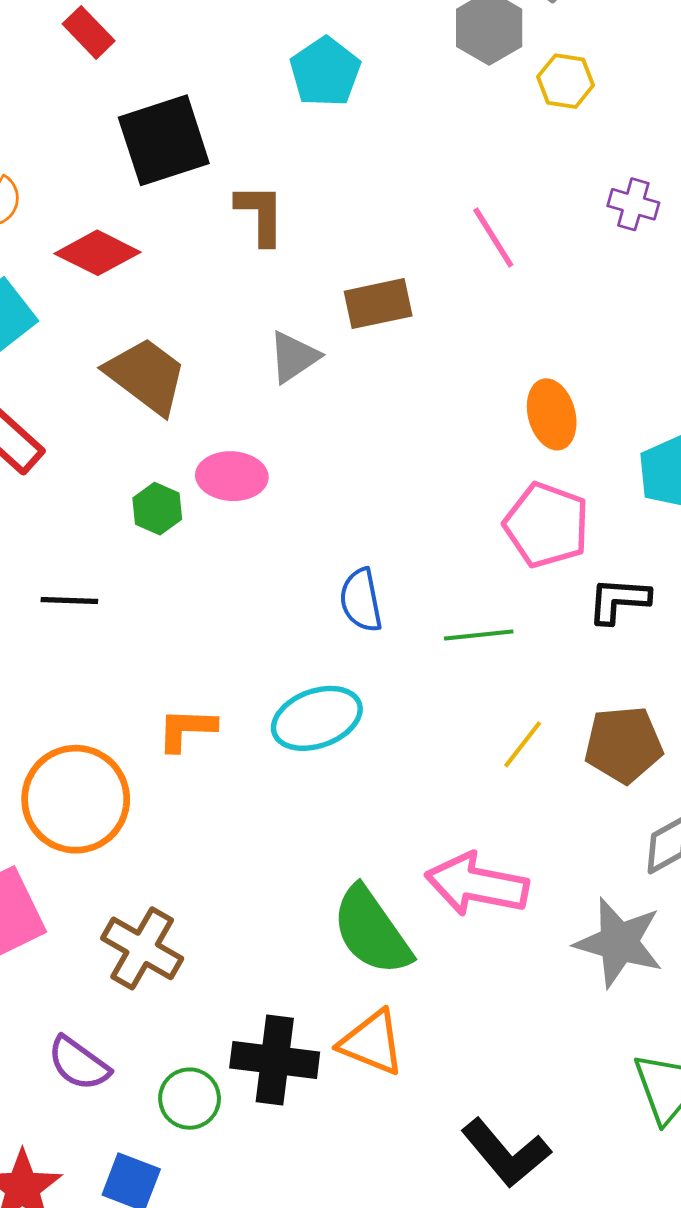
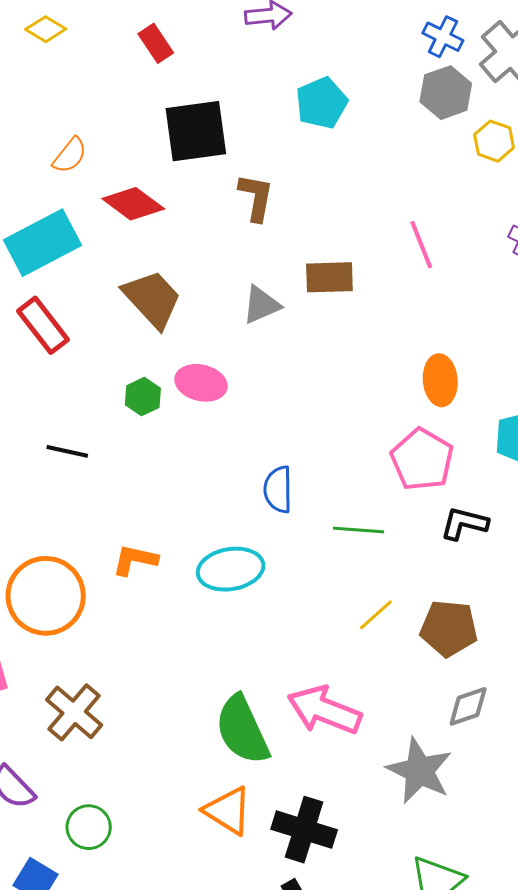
black cross: (275, 1060) -> (304, 830), moved

